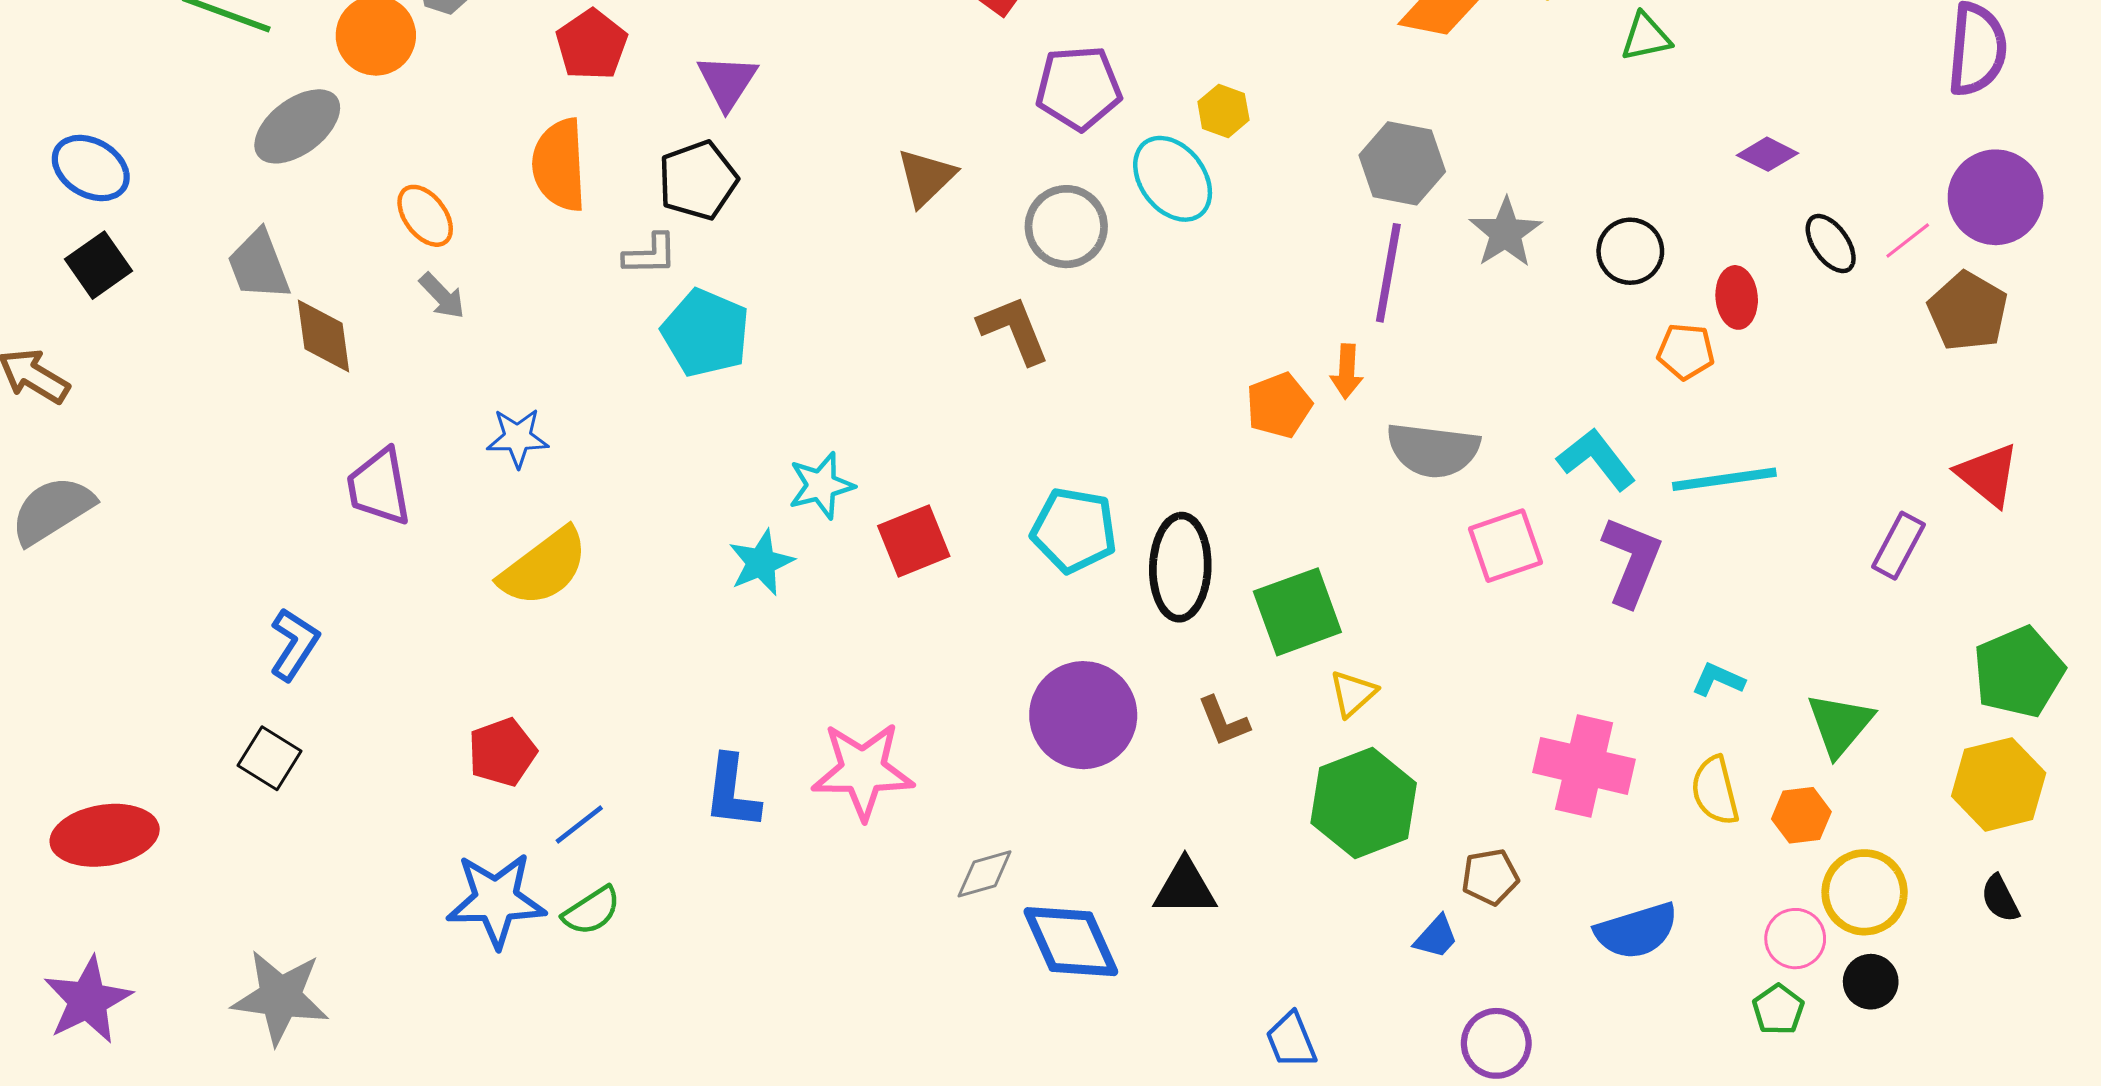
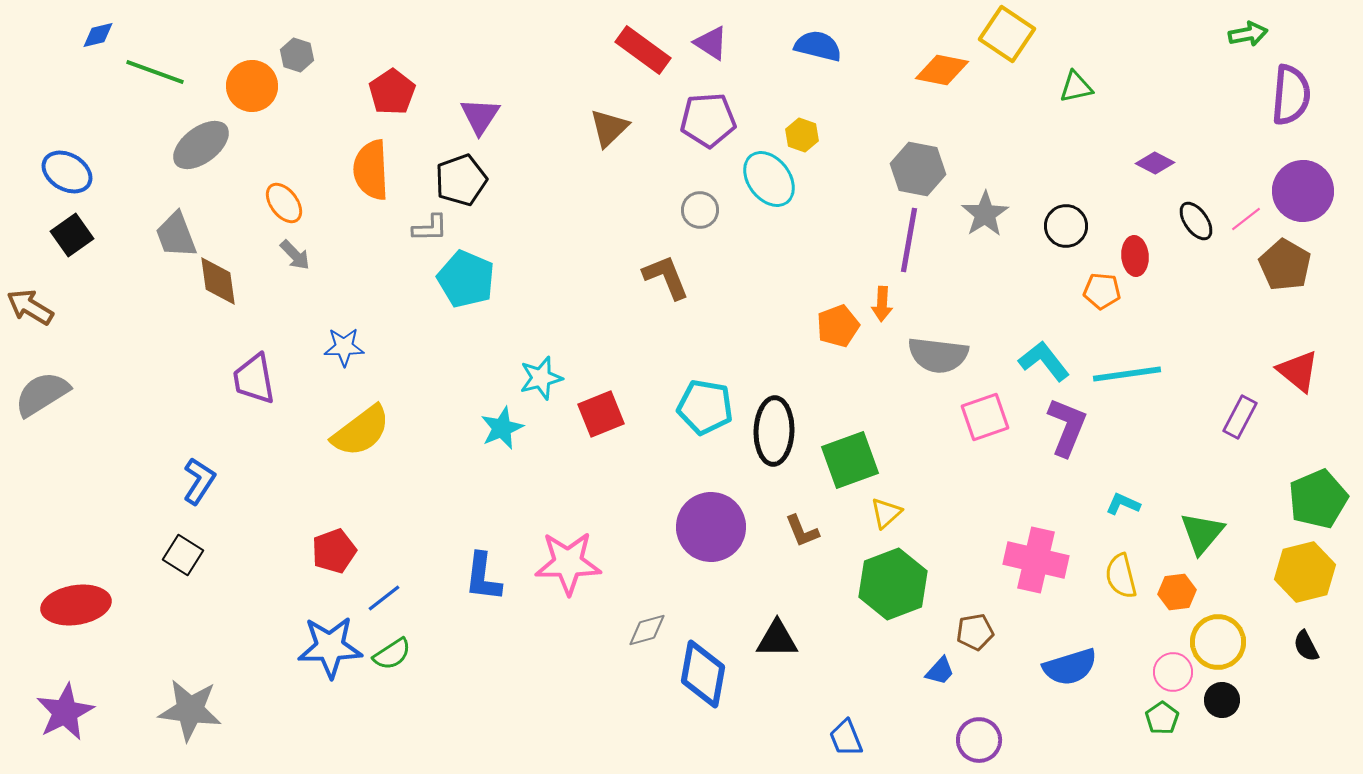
brown triangle: (926, 177) -> (609, 128), moved
gray circle: (1066, 227) -> (700, 210), size x0.7
blue diamond: (1071, 942) -> (703, 674), turned 34

